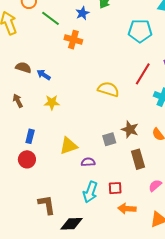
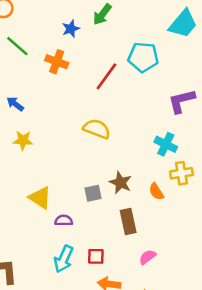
green line: (51, 18) -> (17, 46), moved
red line: (143, 74) -> (106, 76), moved
yellow triangle: (68, 146) -> (40, 198), turned 48

